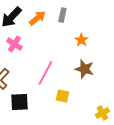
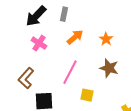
gray rectangle: (62, 15) -> (64, 14), moved
orange arrow: (37, 18) -> (75, 37), moved

